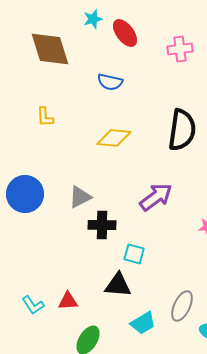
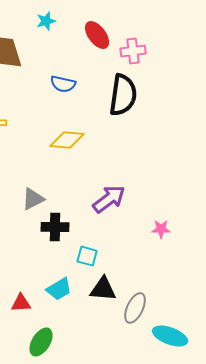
red ellipse: (125, 33) -> (97, 35), moved
black semicircle: (182, 130) -> (123, 95), moved
black triangle: (118, 285) -> (103, 289), moved
cyan trapezoid: (143, 323) -> (59, 289), moved

